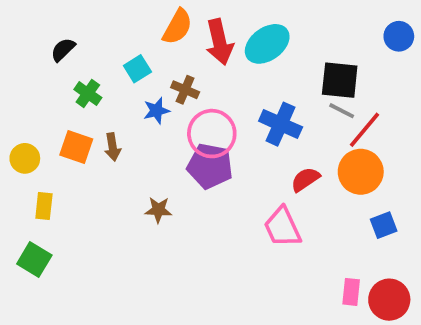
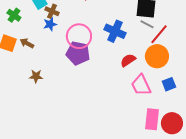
brown cross: (185, 90) -> (52, 11), moved
brown arrow: (113, 147) -> (27, 43), turned 128
brown star: (158, 210) -> (36, 76), moved
pink trapezoid: (282, 227) -> (141, 85), moved
pink rectangle: (351, 292) -> (152, 119), size x1.5

